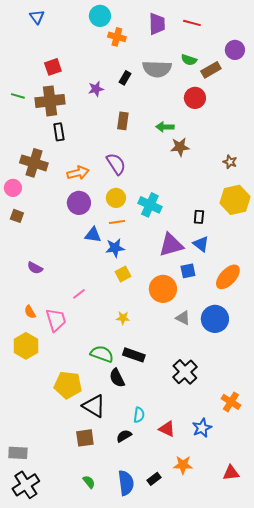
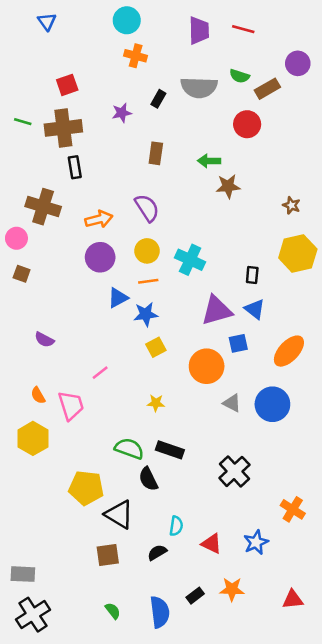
orange cross: (117, 37) -> (136, 56), moved
blue triangle: (93, 235) -> (118, 298), turned -36
black rectangle: (154, 479) -> (195, 596), moved

